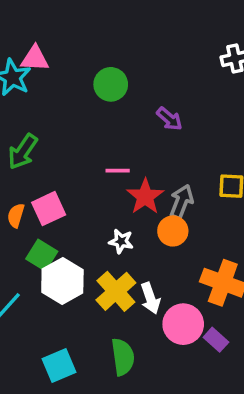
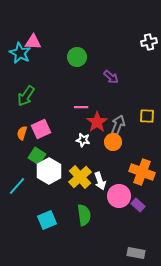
white star: (121, 241) -> (83, 140), moved

